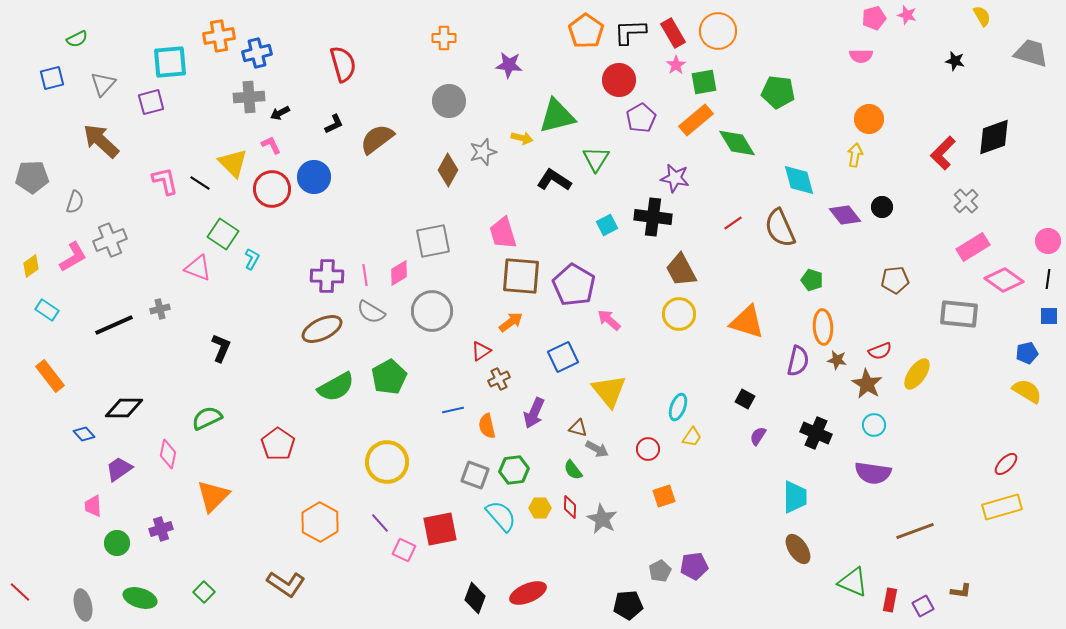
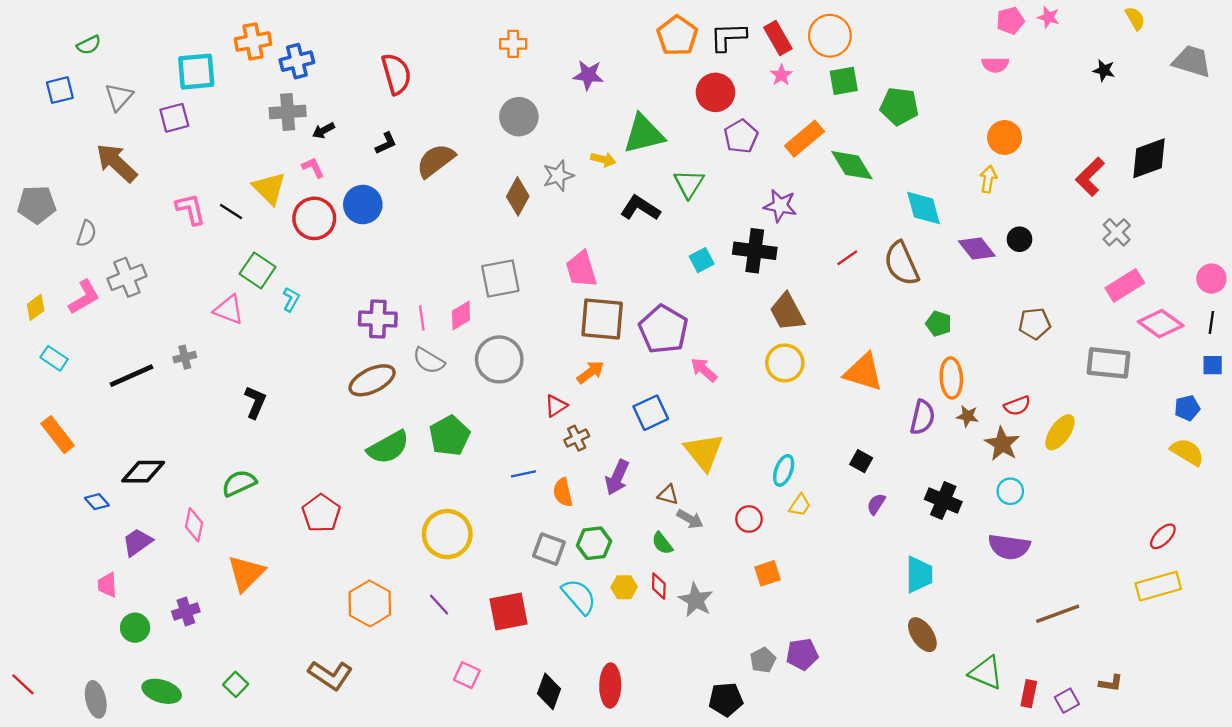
green square: (704, 82) -> (844, 81), moved
pink square: (404, 550) -> (467, 675), moved
red ellipse: (528, 593) -> (610, 686), turned -66

